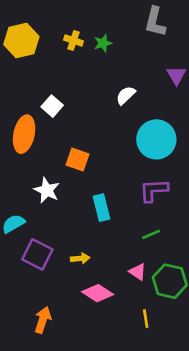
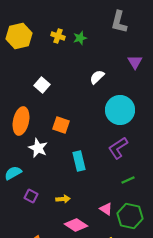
orange ellipse: (24, 134) -> (21, 121), moved
purple L-shape: (154, 190) -> (118, 148), turned -30
green line: (151, 234) -> (128, 180), moved
purple square: (37, 254) -> (31, 196), size x0.6

